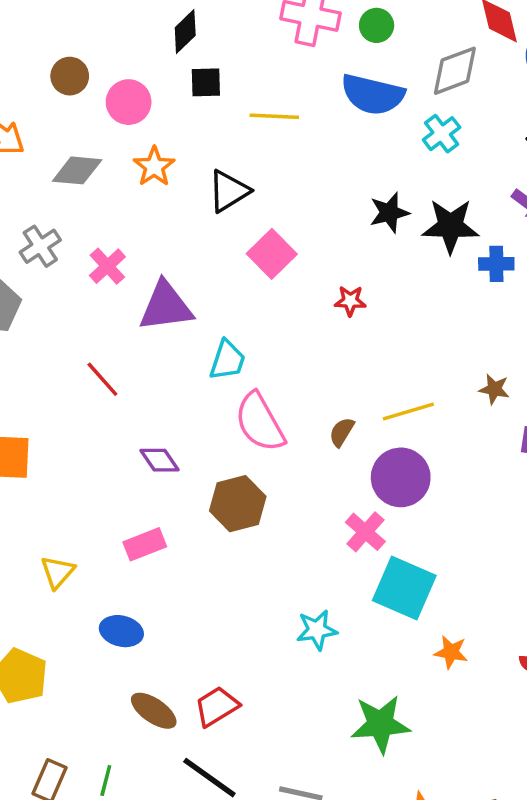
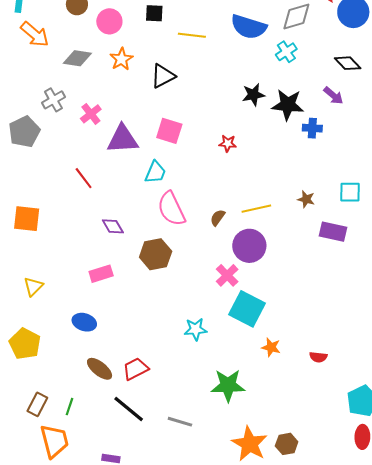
pink square: (272, 254) -> (169, 131), moved, turned -32
yellow triangle: (58, 572) -> (33, 286), moved

